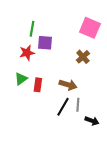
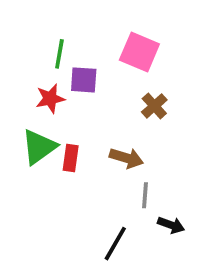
pink square: (90, 28) -> (139, 52), moved
green triangle: (21, 79) -> (39, 147), size x1.5
black line: (63, 107) -> (115, 244), moved

